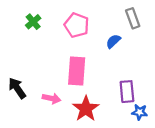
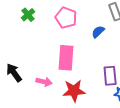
red star: (86, 109) -> (74, 91), turned 30

